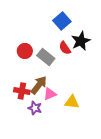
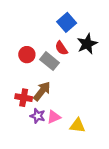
red semicircle: (65, 48) -> (61, 48), moved
pink triangle: (50, 94) -> (54, 117), moved
yellow triangle: (72, 102) -> (77, 126), moved

